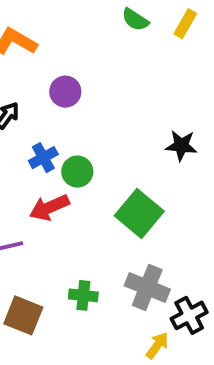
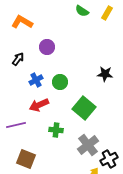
green circle: (77, 172) -> (60, 82), moved
gray cross: (147, 287) -> (88, 145), turned 30
green cross: (83, 295) -> (56, 130), moved

